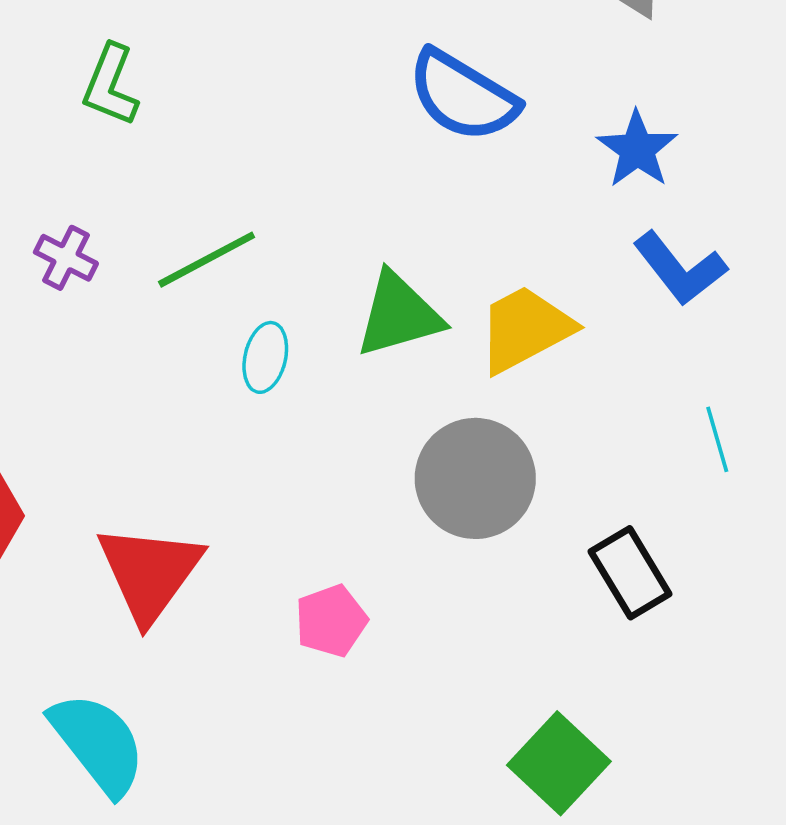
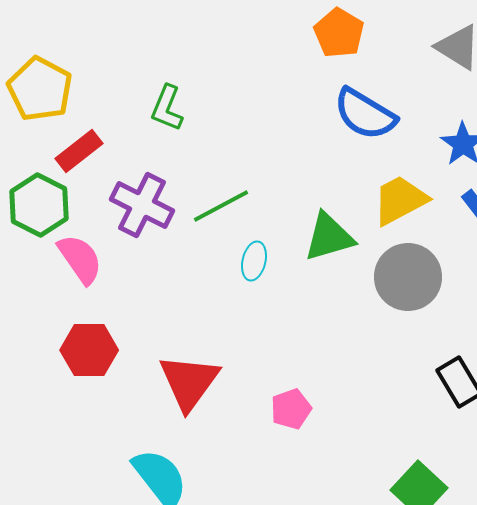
purple cross: (66, 258) -> (142, 205), size x1.8
yellow trapezoid: (525, 329) -> (400, 200), moved
gray circle: (475, 478) -> (408, 277), moved

